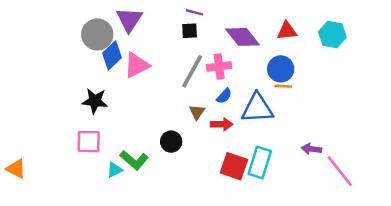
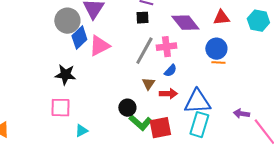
blue triangle: (257, 108) -> (197, 102), moved
green L-shape: (134, 160) -> (140, 123), moved
red square: (234, 166) -> (160, 128), moved, turned -30

